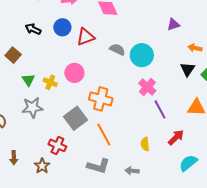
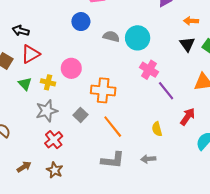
blue circle: (62, 27) -> (81, 22), moved
red triangle: (85, 37) -> (30, 54), moved
gray star: (32, 107) -> (47, 111), moved
gray square: (75, 118) -> (80, 115), size x0.6
red cross: (57, 145) -> (54, 140), moved, turned 36
brown arrow: (14, 158) -> (24, 167), turned -112

